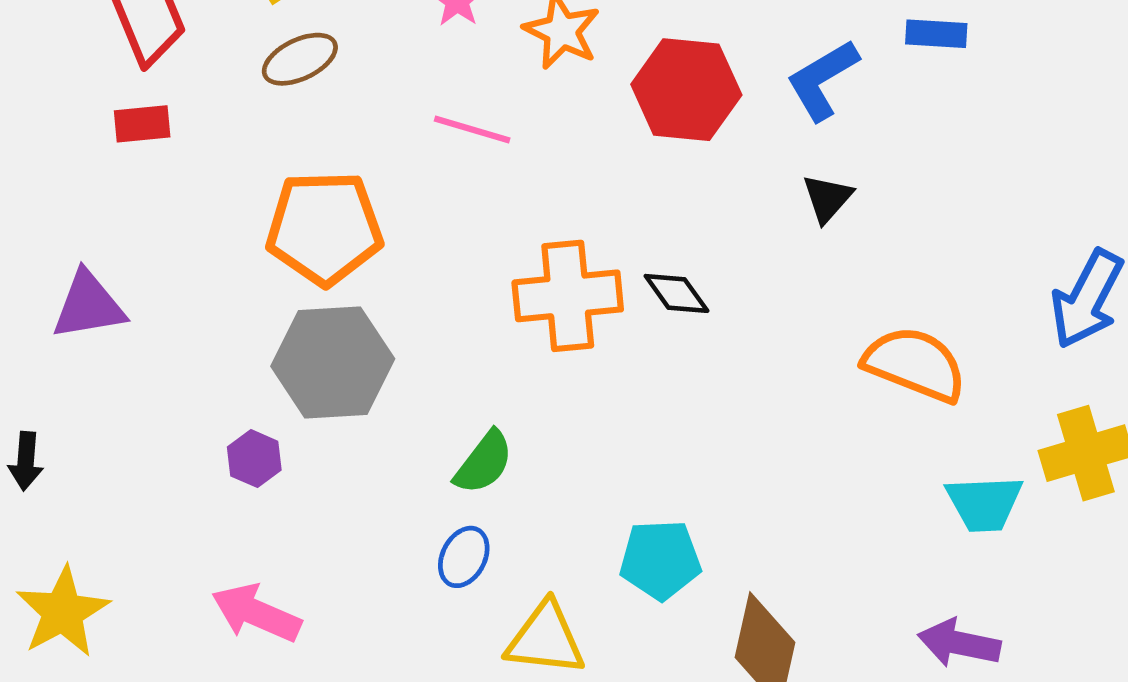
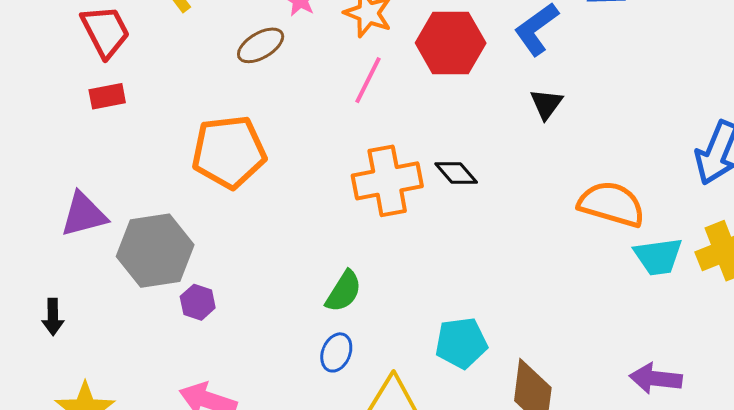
brown ellipse: (300, 59) -> (261, 45), moved
pink line: (472, 129) -> (368, 80), moved, turned -75
gray hexagon: (333, 362) -> (155, 251), moved
cyan trapezoid: (984, 503) -> (658, 257), moved

